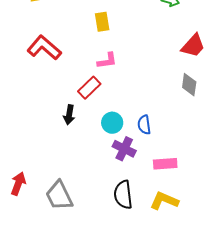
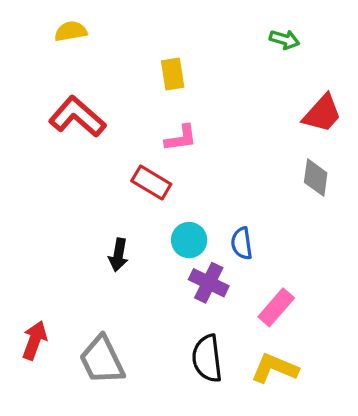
red rectangle: (89, 88) -> (151, 183), turned 75
black arrow: (69, 115) -> (118, 255), moved
pink rectangle: (165, 164) -> (276, 307), turned -45

